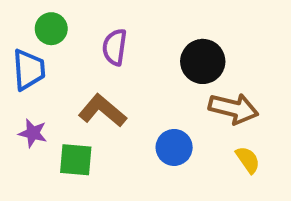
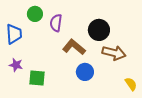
green circle: (51, 29) -> (35, 14), moved
brown L-shape: (102, 111) -> (74, 47), moved
yellow semicircle: (248, 160) -> (131, 84), moved

